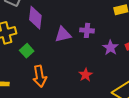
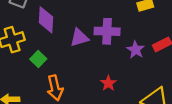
purple cross: (87, 30) -> (107, 31), size x1.5

